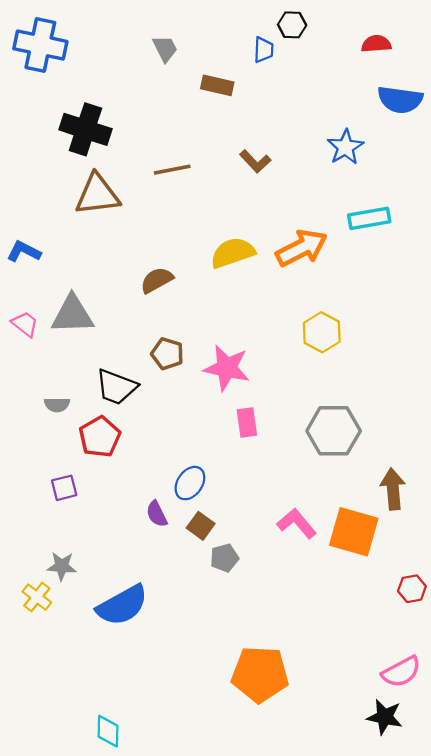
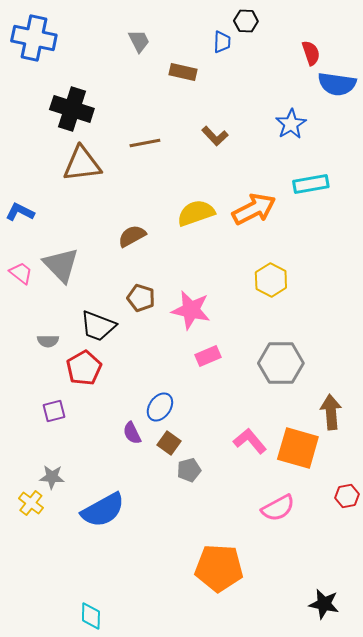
red semicircle: (376, 44) -> (311, 53), moved, turned 75
gray triangle: (72, 314) -> (61, 265), turned 48
pink rectangle: (247, 423) -> (208, 356), turned 75
pink semicircle: (401, 672) -> (278, 508), moved

